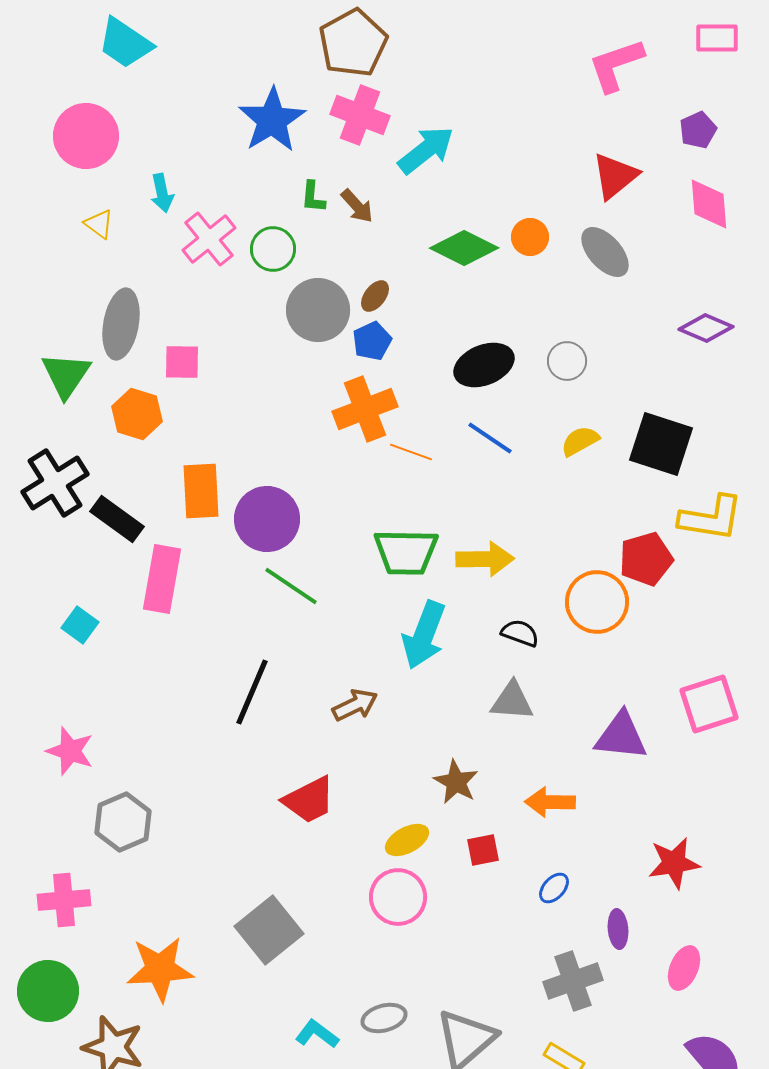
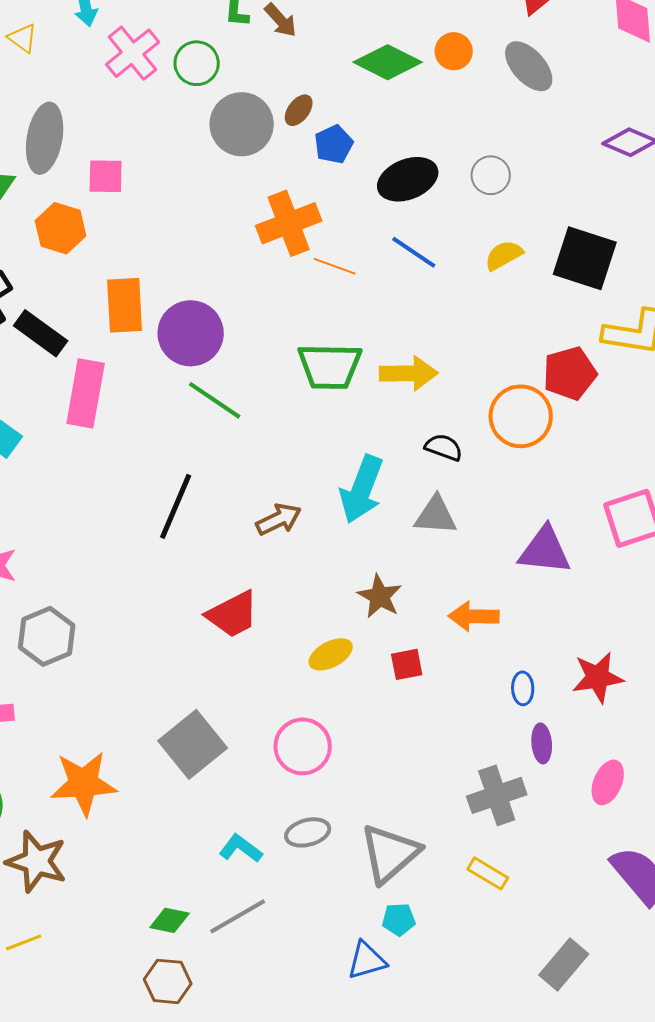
blue pentagon: (372, 341) -> (334, 144), moved
cyan arrow: (424, 635) -> (362, 489), moved
blue ellipse: (554, 888) -> (523, 688), moved, turned -44
pink circle: (398, 897) -> (303, 746), moved

